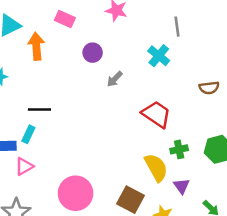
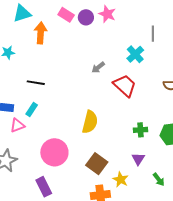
purple circle: (93, 53) -> (86, 17), moved
red trapezoid: (156, 114) -> (125, 86), moved
cyan rectangle: (28, 134) -> (32, 109), moved
yellow semicircle: (156, 167) -> (90, 122), moved, turned 35

